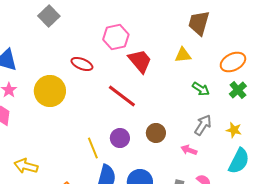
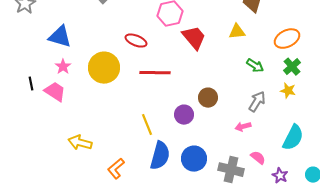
red line: (122, 96) -> (155, 73), moved, turned -36
yellow star: (234, 130) -> (288, 91), moved
brown circle: (156, 133) -> (208, 98), moved
purple circle: (120, 138) -> (184, 115), moved
pink arrow: (189, 150) -> (243, 127), turned -35

